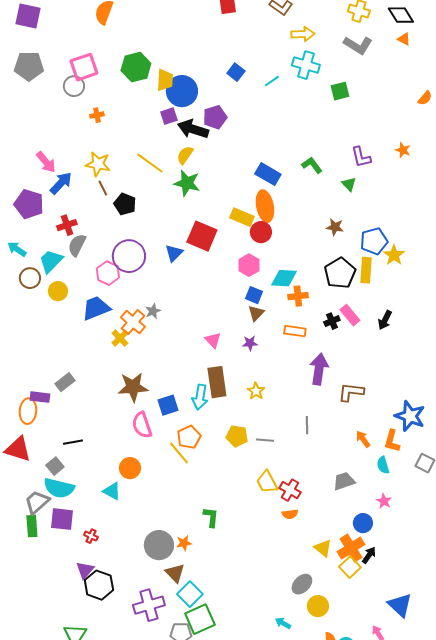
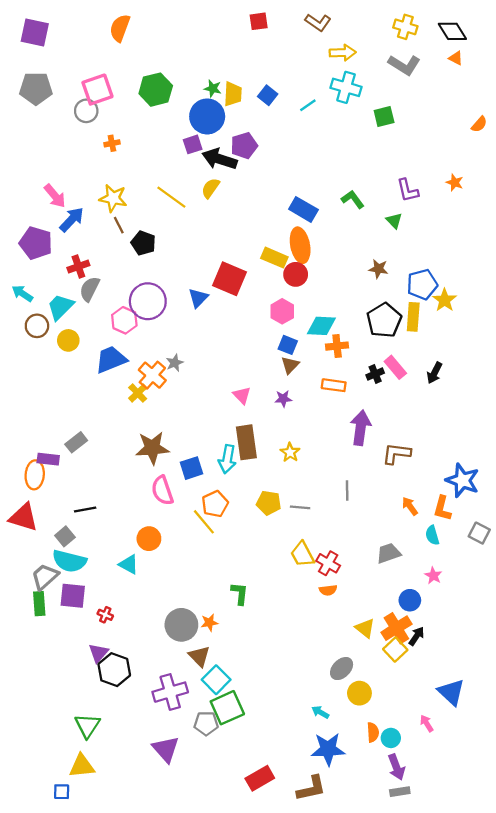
yellow trapezoid: (165, 80) -> (233, 94), moved
green star: (187, 183) -> (213, 88), moved, size x0.6

